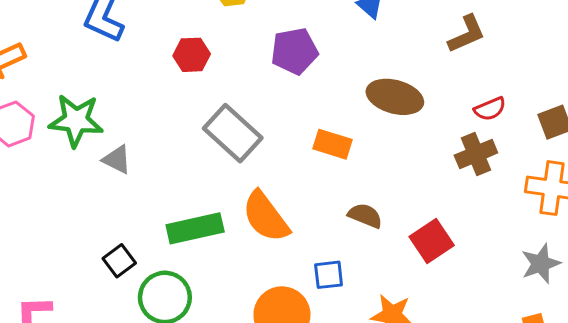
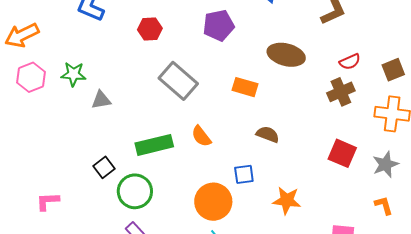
green star: (76, 120) -> (73, 74), size x0.7
gray triangle: (117, 160) -> (101, 100), turned -35
orange semicircle: (266, 217) -> (201, 136), size x0.6
red square: (432, 241) -> (342, 153), moved, turned -32

